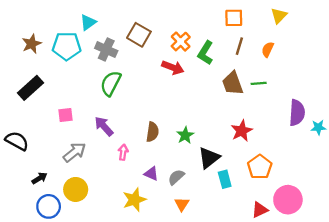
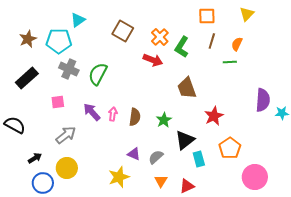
gray cross: (106, 49) -> (69, 69), moved
brown trapezoid: (233, 83) -> (187, 88), moved
green line: (259, 83) -> (230, 62), moved
pink arrow: (123, 152) -> (113, 114), moved
red triangle: (260, 210) -> (187, 186), moved

